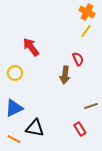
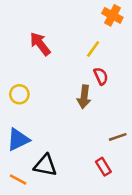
yellow line: (86, 31) -> (93, 49), moved
red arrow: (31, 47) -> (40, 44), moved

